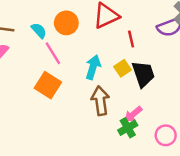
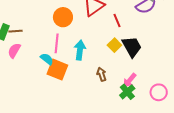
cyan semicircle: (39, 31) -> (47, 59), moved
pink line: (53, 53) -> (57, 43), turned 48
cyan arrow: (93, 67) -> (80, 50), moved
brown arrow: (100, 101) -> (102, 74), size x0.6

